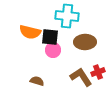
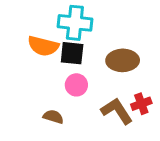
cyan cross: (67, 16) -> (75, 23), moved
pink circle: (53, 50) -> (76, 85), moved

